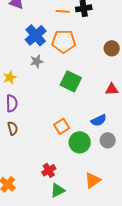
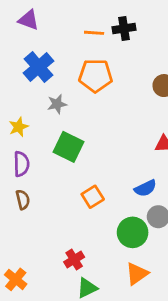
blue cross: (36, 35) -> (38, 67), moved
green square: (71, 81) -> (68, 147), moved
green circle: (80, 142) -> (133, 232), moved

